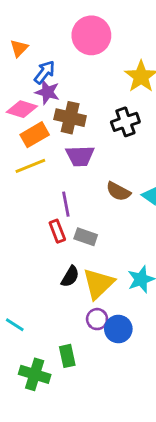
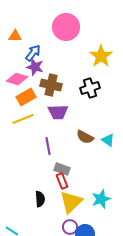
orange triangle: (19, 48) -> (15, 36), turned 48
red rectangle: (57, 231) -> (62, 181), moved
black semicircle: (70, 277) -> (40, 199), moved, turned -35

